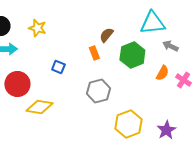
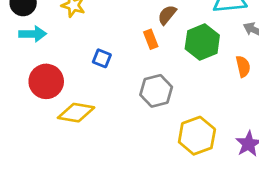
orange semicircle: (162, 73) -> (243, 66), turned -42

